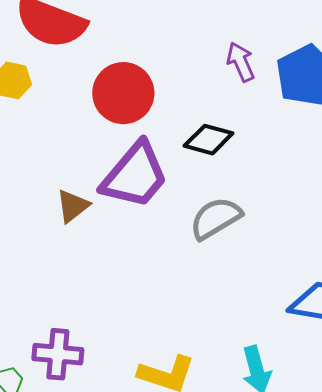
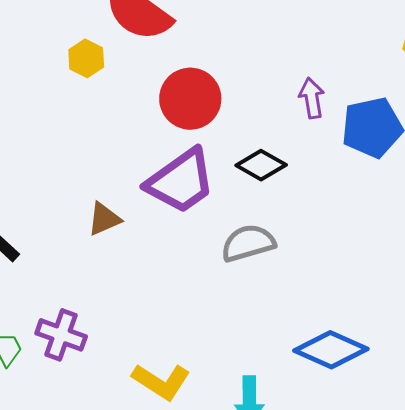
brown triangle: (73, 206) -> (104, 219), moved

